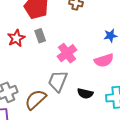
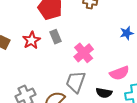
pink semicircle: (104, 60) -> (119, 73), moved

